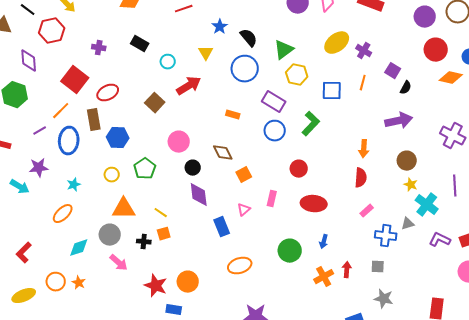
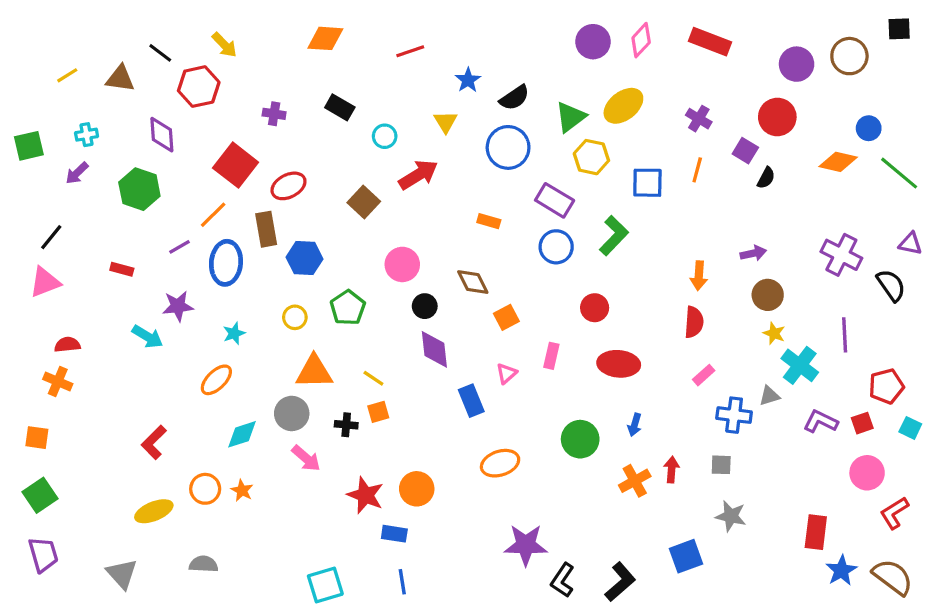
black semicircle: (249, 38) -> (514, 98), turned 96
yellow ellipse: (337, 43) -> (623, 106), moved
red circle: (436, 50) -> (777, 117), moved
purple arrow: (399, 121) -> (753, 253), moved, size x0.6

